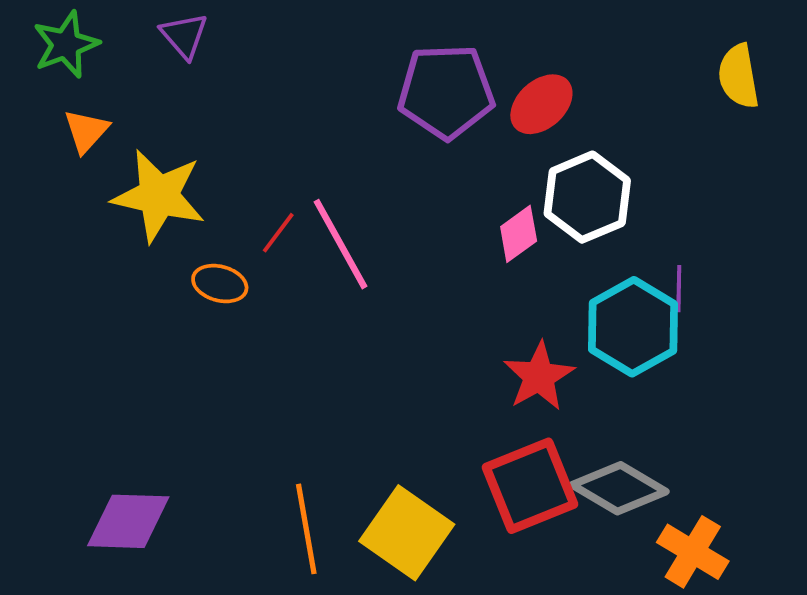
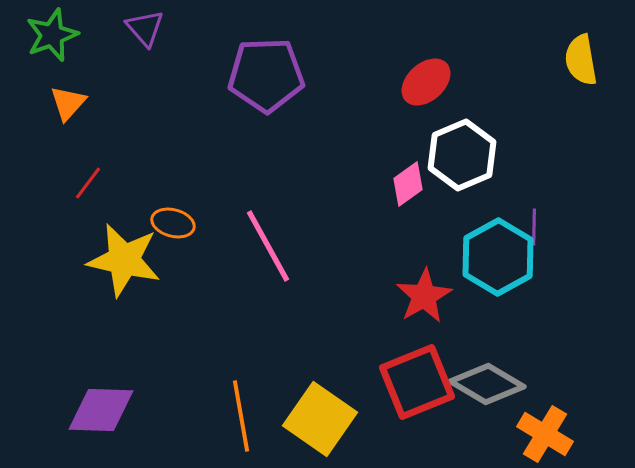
purple pentagon: (446, 92) -> (266, 75), moved
yellow star: (159, 196) -> (124, 260), moved
red line: (278, 233) -> (88, 183), moved
pink line: (341, 244) -> (268, 246), moved

